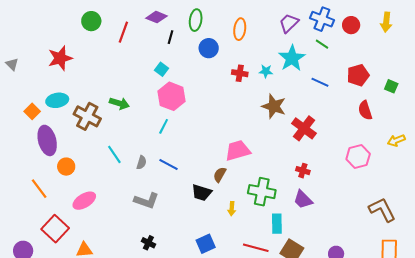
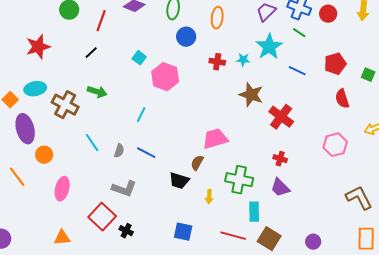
black line: (171, 37) -> (91, 53), moved, turned 32
pink hexagon: (172, 96) -> (165, 77), moved
pink ellipse: (84, 201) -> (62, 189), turned -45
red square: (55, 229) -> (102, 217), moved
blue square: (206, 244) -> (183, 232), turned 36

